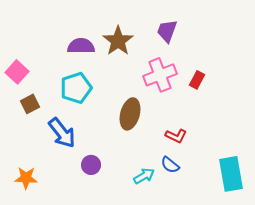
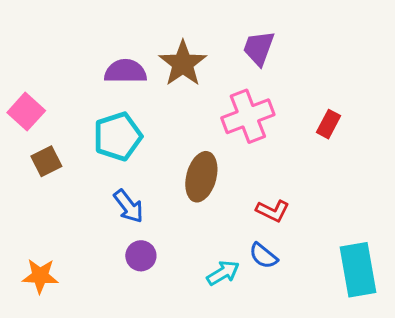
red rectangle: (197, 80) -> (329, 124), moved
blue arrow: (62, 133) -> (129, 206), moved, size x0.7

